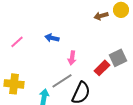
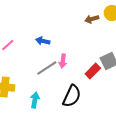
gray line: (62, 81) -> (47, 68), moved

